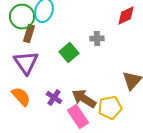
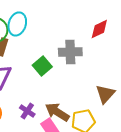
gray cross: (97, 39) -> (70, 52), size x1.6

